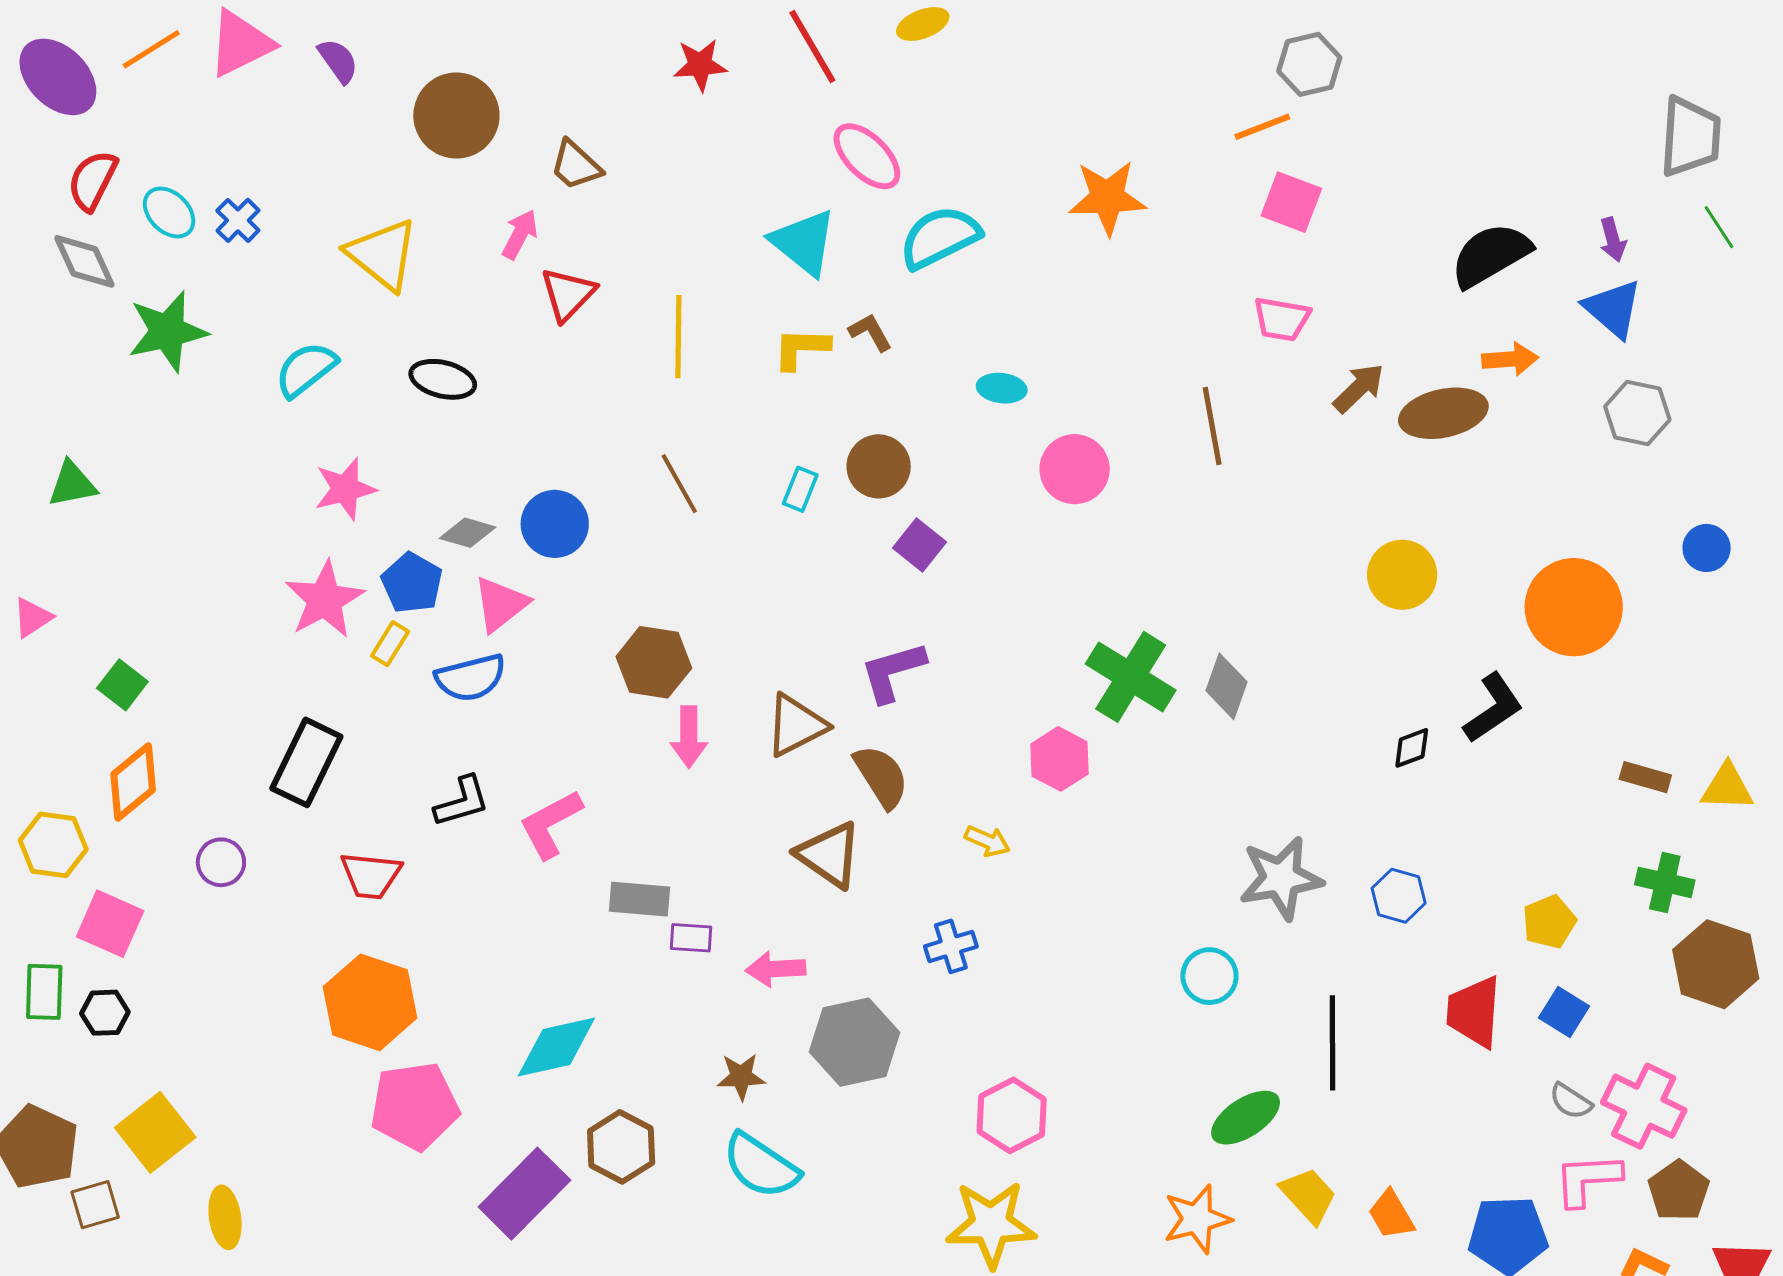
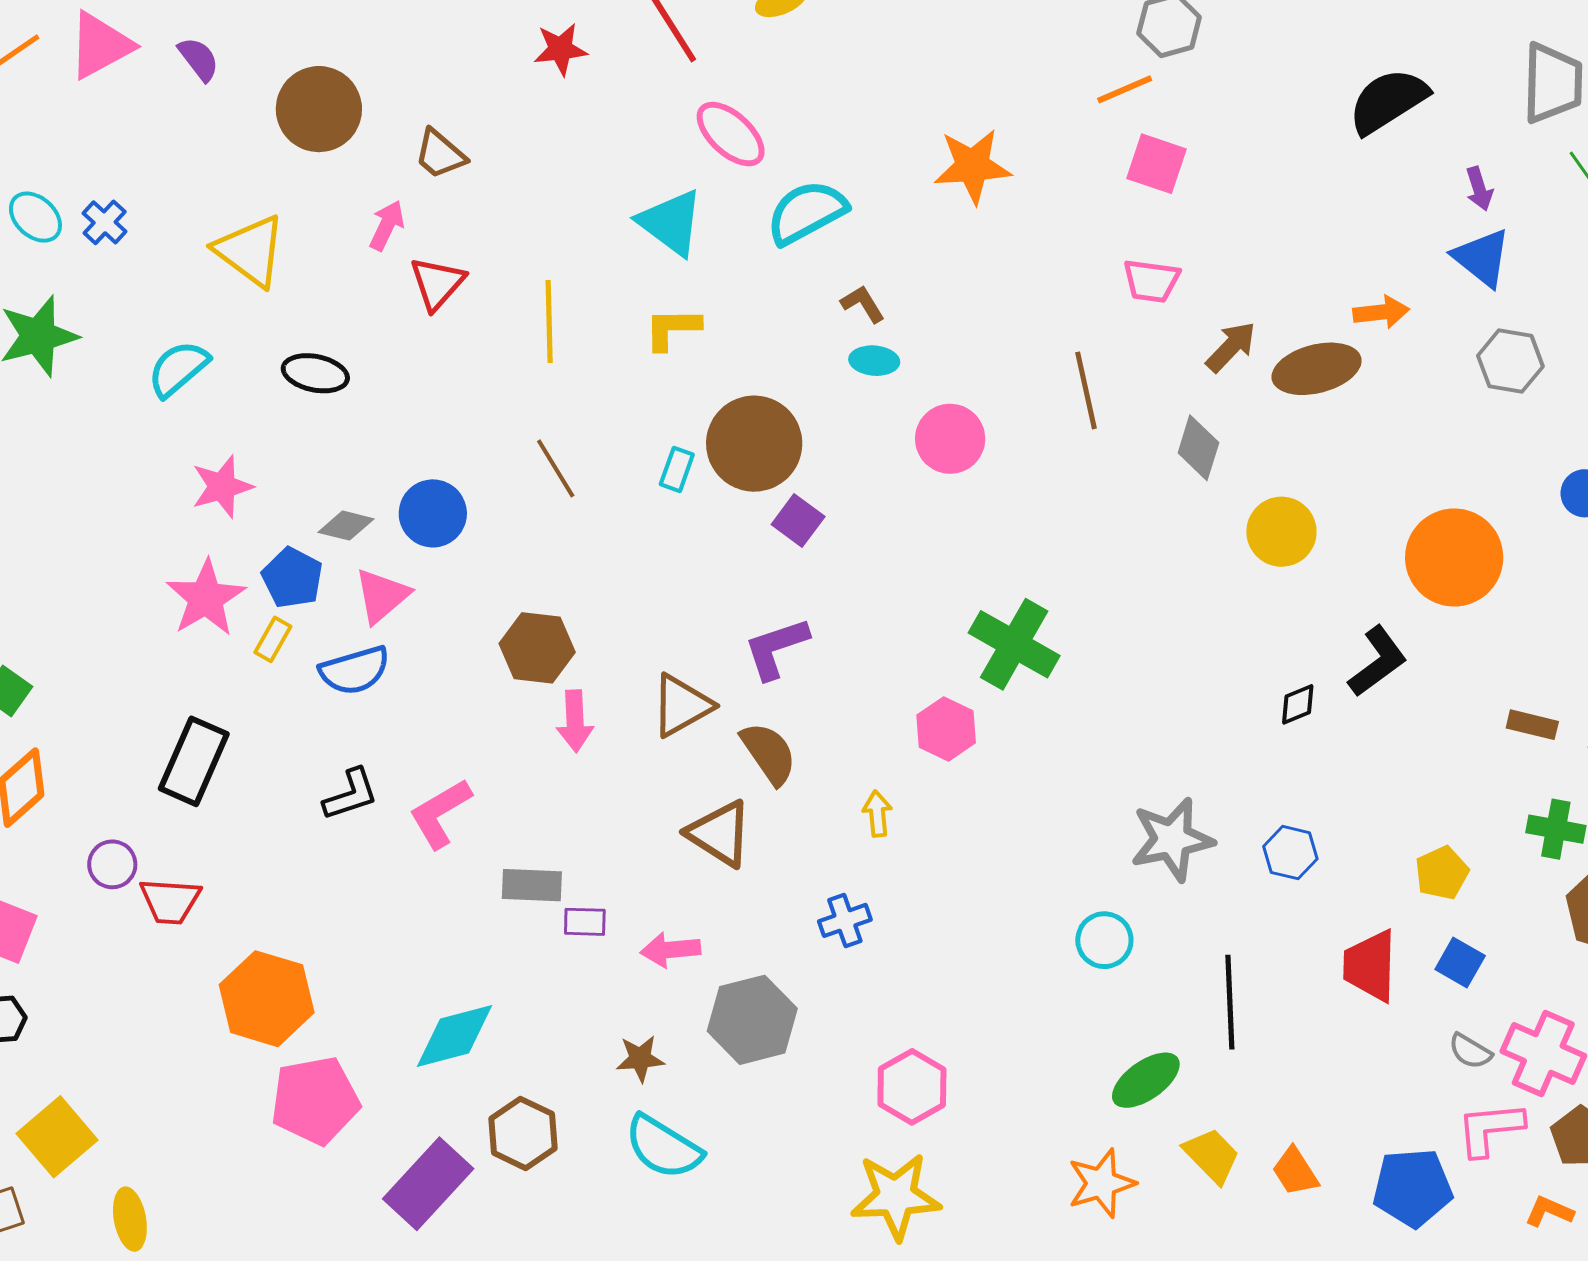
black semicircle: (1491, 255) -> (1388, 101), moved
brown L-shape: (870, 332) -> (863, 304), moved
brown circle: (879, 466) -> (754, 444), size x1.5
gray diamond: (1227, 686) -> (1198, 448), moved
yellow arrow: (987, 841) -> (877, 814), turned -117
red trapezoid: (371, 875) -> (170, 901), moved

